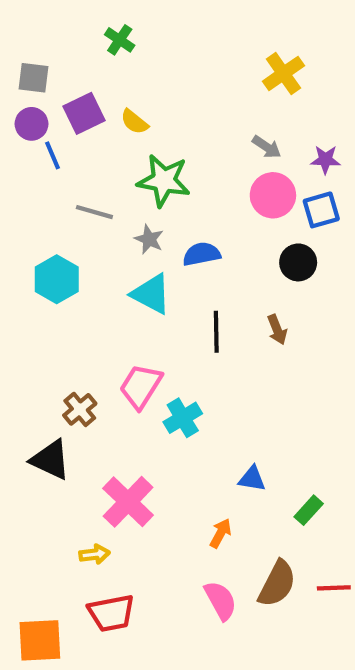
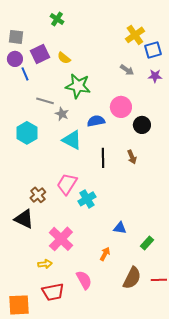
pink circle: (273, 195) -> (121, 107), moved
blue square: (321, 210) -> (153, 50), moved
gray star: (149, 239) -> (62, 114), moved
pink semicircle: (220, 600) -> (84, 280), moved

